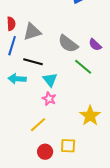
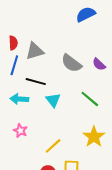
green line: (83, 67) -> (90, 99), moved
pink star: (49, 99) -> (20, 131), moved
yellow line: (38, 125) -> (53, 146), moved

